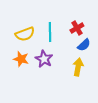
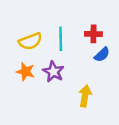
red cross: (77, 28) -> (93, 34), turned 32
yellow arrow: (78, 67) -> (85, 96), moved

